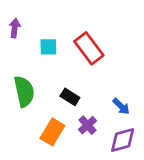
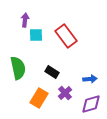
purple arrow: (15, 28) -> (25, 20), moved
blue arrow: (121, 106) -> (90, 79), turned -48

